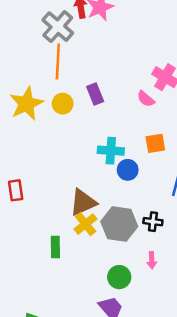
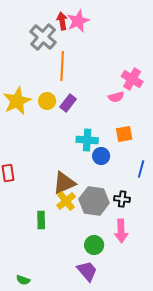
orange line: (58, 61) -> (62, 66), moved
purple rectangle: (95, 94) -> (68, 103), moved, turned 60
pink semicircle: (146, 99) -> (116, 97), turned -56
pink arrow: (152, 260) -> (121, 231), size x1.6

